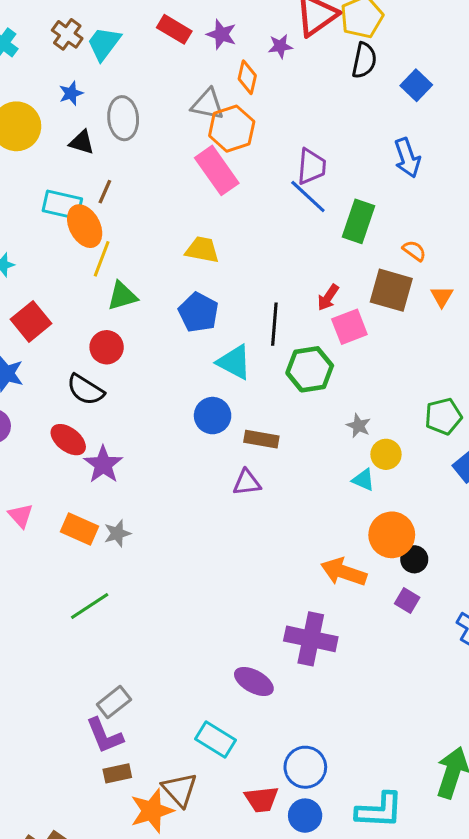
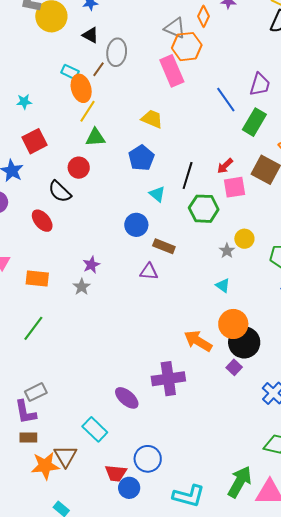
gray ellipse: (123, 118) -> (117, 52), moved
purple trapezoid: (311, 166) -> (260, 84), moved
cyan rectangle: (62, 205) -> (70, 72), size x0.7
cyan triangle: (234, 362) -> (157, 194), size x0.7
yellow circle: (386, 454) -> (244, 239), moved
purple star: (103, 464) -> (91, 265), moved, size x0.7
orange rectangle: (79, 529) -> (37, 278), turned -30
gray star: (117, 533) -> (82, 287), moved, turned -30
black circle: (414, 559) -> (244, 342), size x1.8
green line: (90, 606) -> (33, 328), turned -32
purple cross: (311, 639) -> (168, 379), turned -32
blue circle: (305, 816) -> (129, 488), moved

